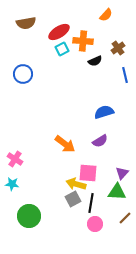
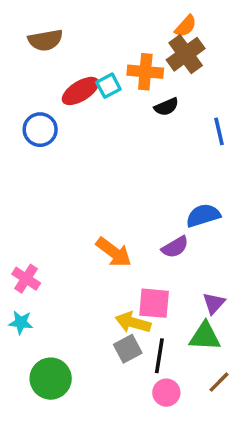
red ellipse: (59, 32) -> (80, 91), moved
brown cross: (118, 48) -> (186, 54), moved, size x1.5
blue semicircle: (104, 112) -> (203, 215), moved

